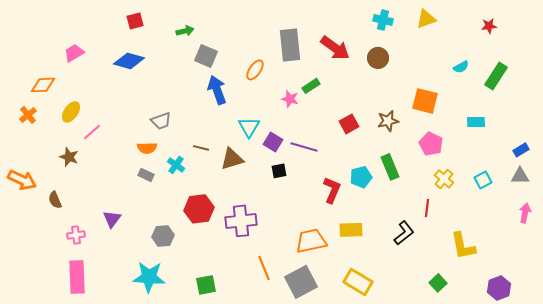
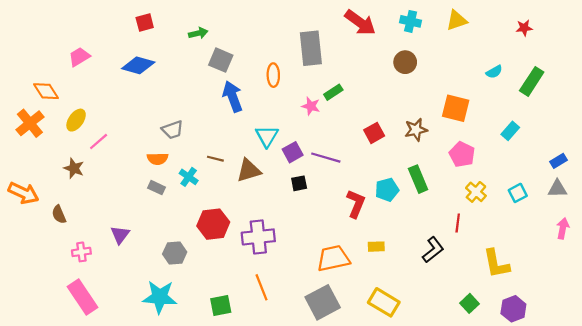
red arrow: (335, 48) -> (360, 23), moved
orange ellipse: (255, 70) -> (273, 75), turned -35
orange diamond: (43, 85) -> (46, 91), turned 60
orange cross: (28, 115) -> (30, 123), size x1.5
cyan rectangle: (476, 122) -> (510, 131), turned -48
purple square: (273, 142) -> (293, 152), turned 30
yellow rectangle: (351, 230) -> (376, 247), size x0.7
orange line: (264, 268) -> (262, 287), moved
pink rectangle: (77, 277) -> (82, 297), turned -32
purple hexagon: (499, 288) -> (513, 309), moved

